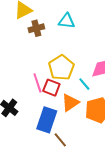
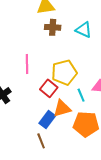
pink line: (37, 83) -> (27, 64), moved
blue rectangle: (47, 120) -> (47, 119), moved, size x0.7

